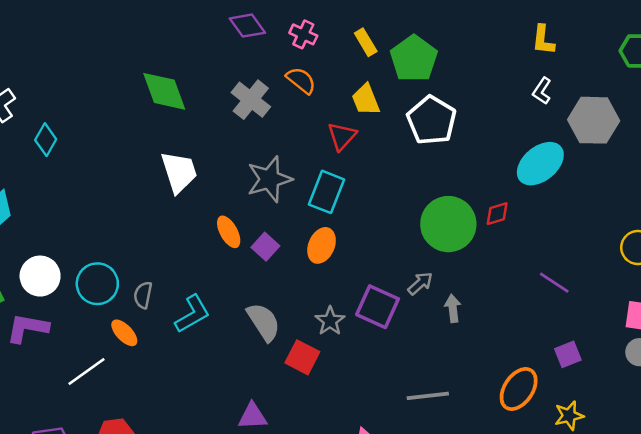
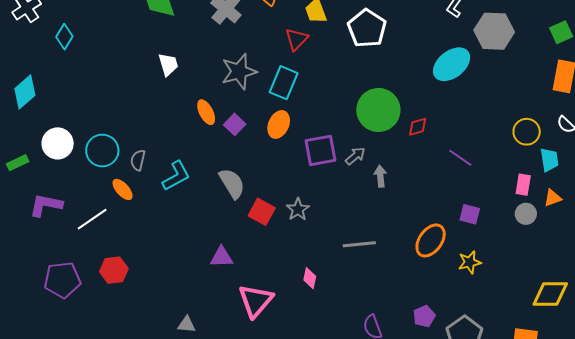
white trapezoid: (179, 172) -> (168, 64), size x0.7
red diamond: (497, 214) -> (418, 127), moved
purple square: (378, 307) -> (321, 150), moved, turned -36
gray star: (330, 321) -> (298, 209), moved
purple L-shape: (27, 328) -> (46, 205), moved
purple square: (568, 354) -> (470, 214), turned 35

